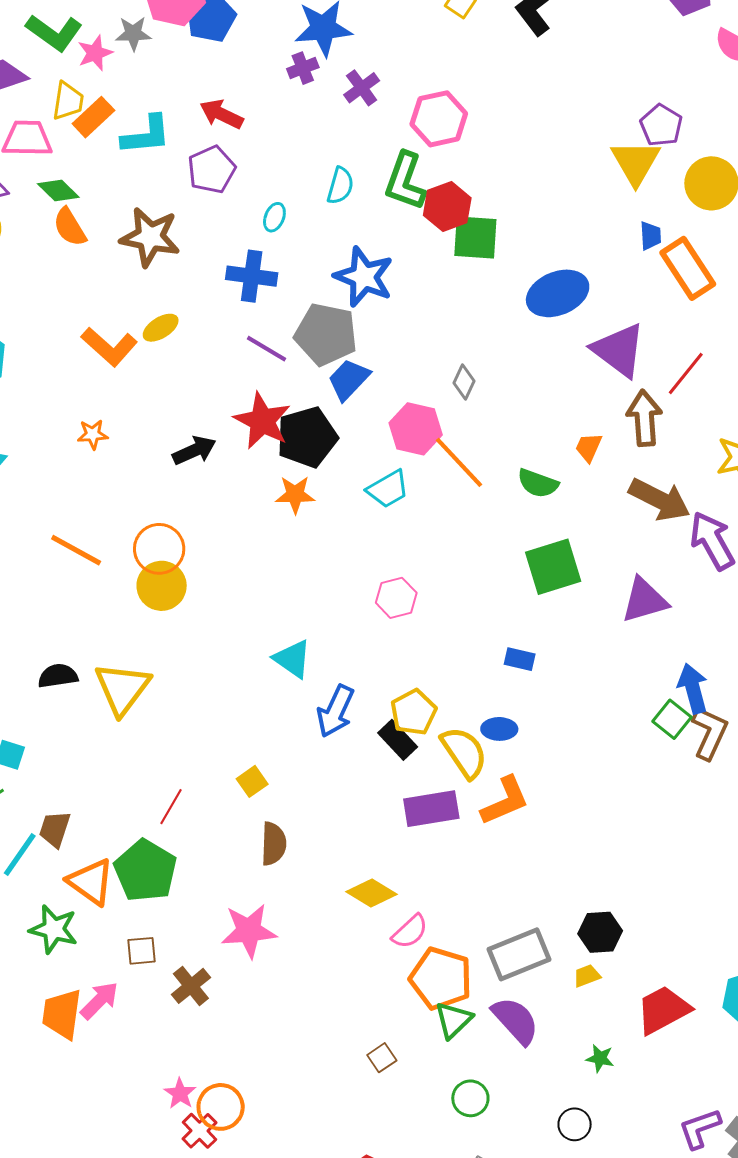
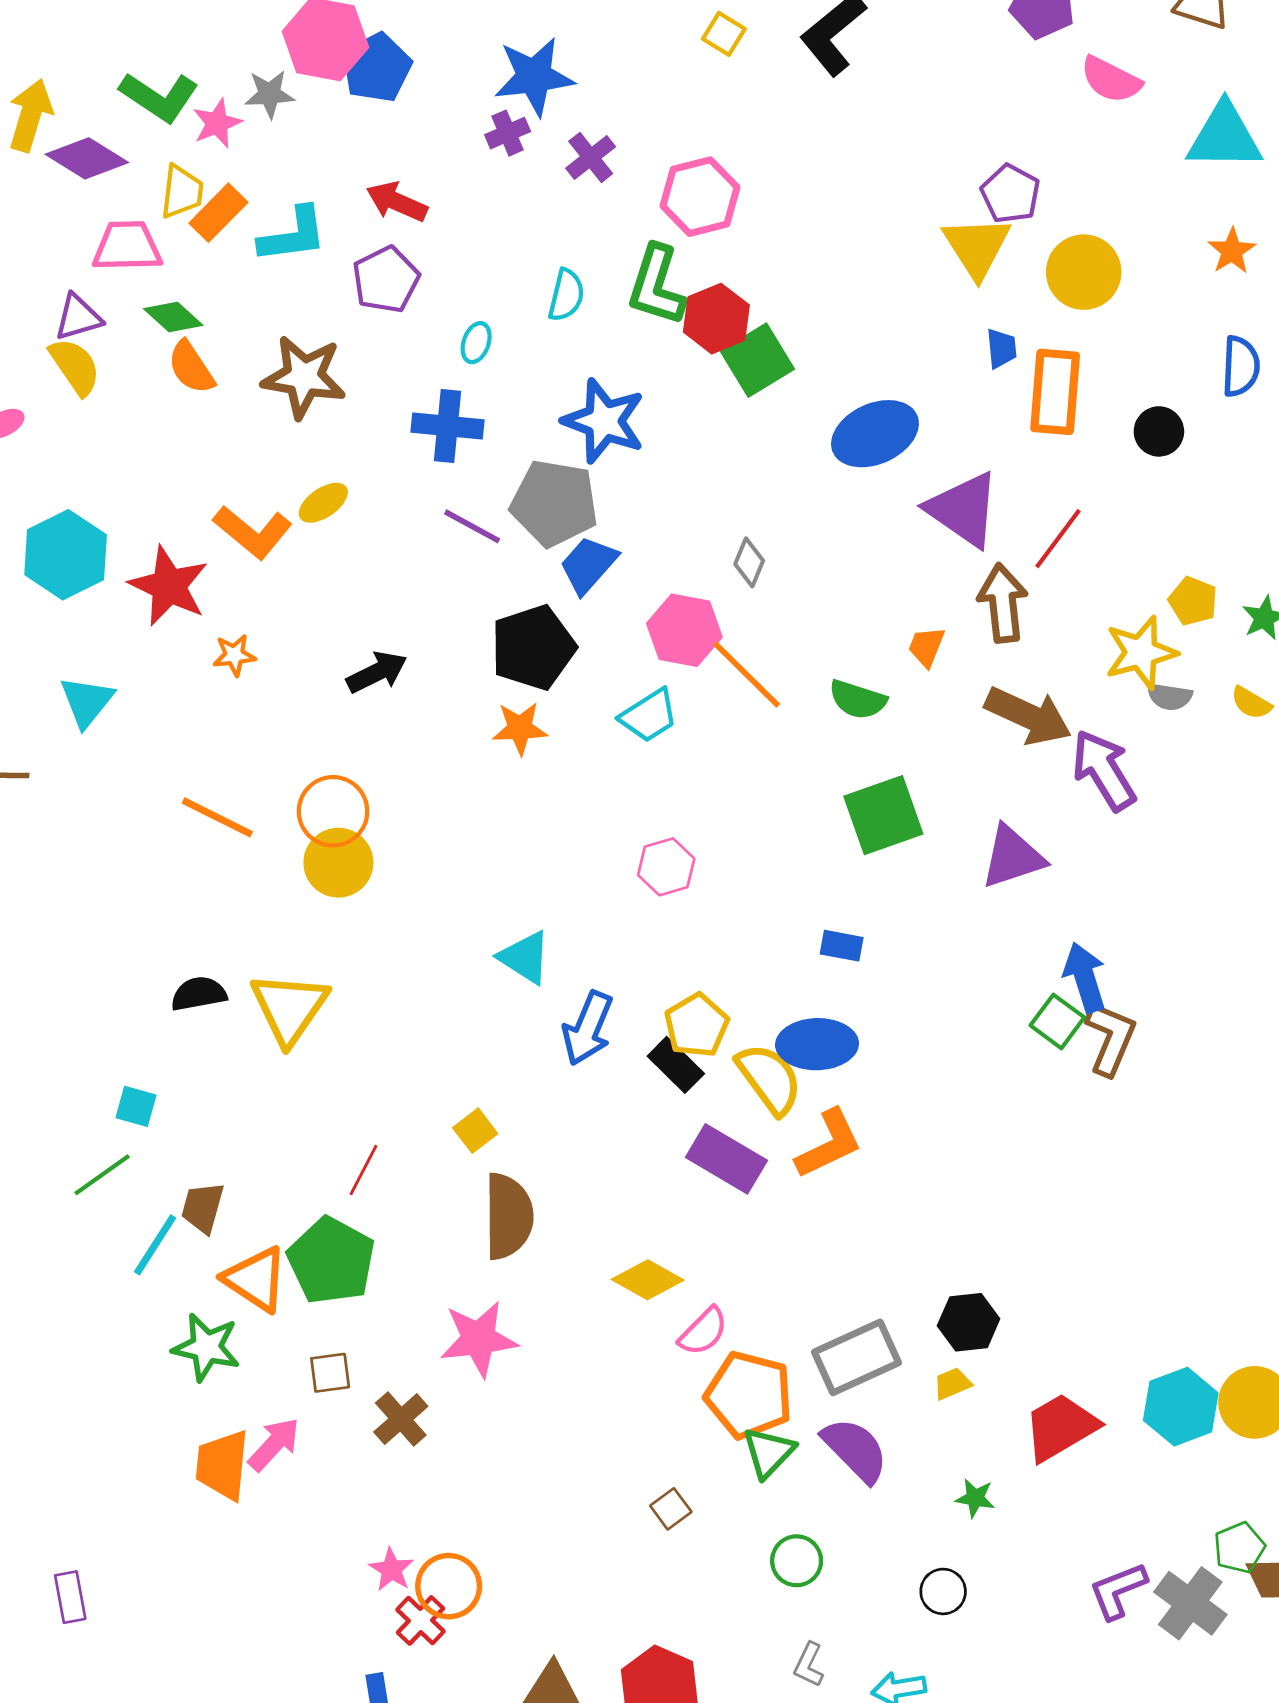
green square: (475, 238) -> (757, 360), turned -33
orange rectangle: (688, 268) -> (1055, 392), turned 40
red star: (262, 421) -> (169, 586), moved
blue ellipse: (499, 729) -> (817, 1044), size x1.6
purple rectangle: (431, 809) -> (726, 1159), turned 42
brown semicircle: (274, 844) -> (508, 1216), size x1.4

